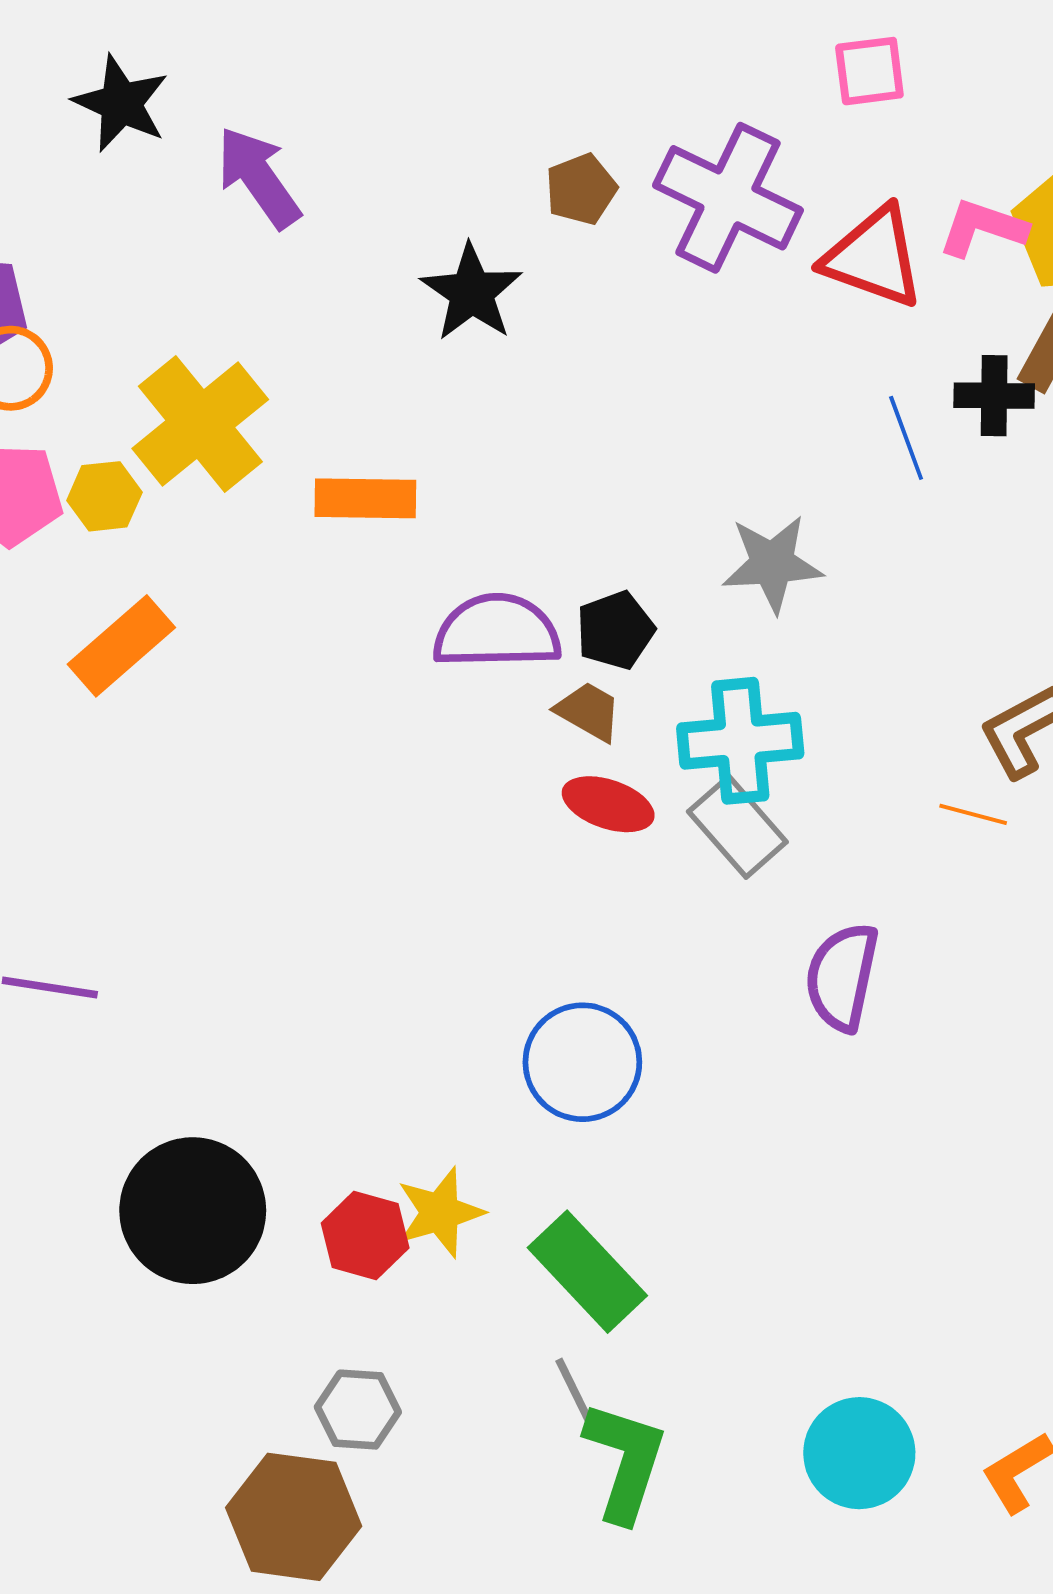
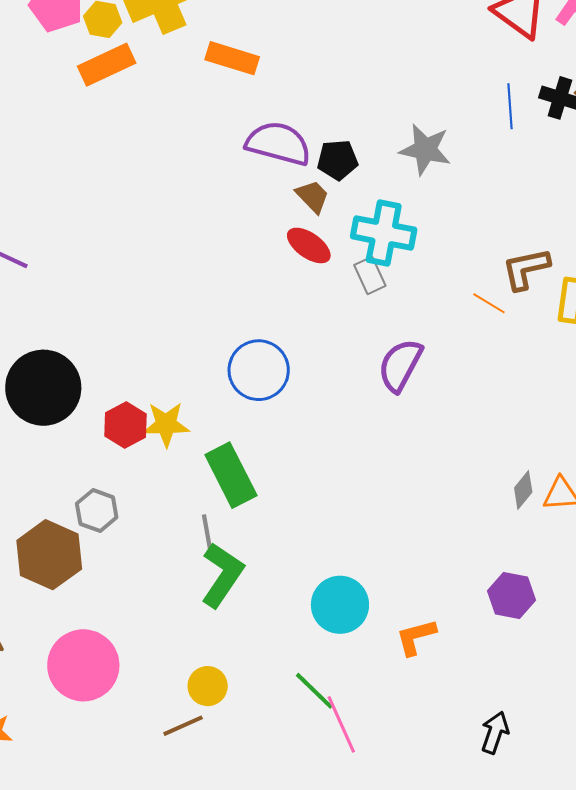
orange rectangle: (121, 646) -> (107, 65), moved
gray rectangle: (737, 827) -> (370, 275), size x0.7

